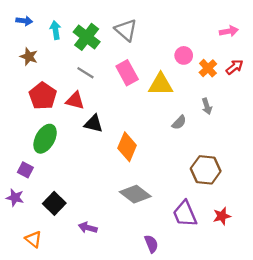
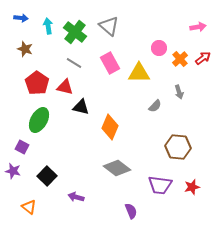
purple trapezoid: (185, 214) -> (160, 185), turned -60

